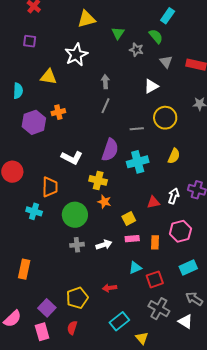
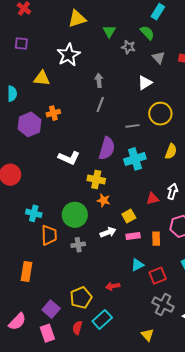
orange trapezoid: (50, 187) -> (49, 235), moved
white arrow: (104, 245) -> (108, 232), moved
cyan rectangle: (119, 321) -> (102, 319), moved

